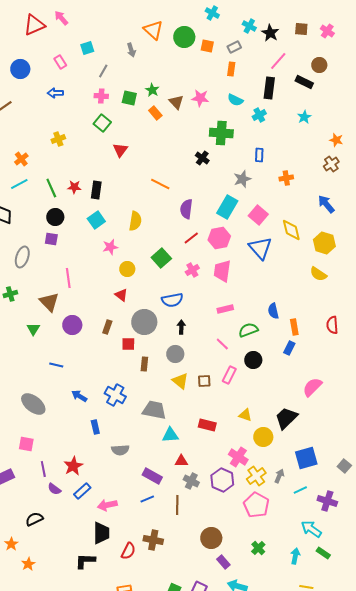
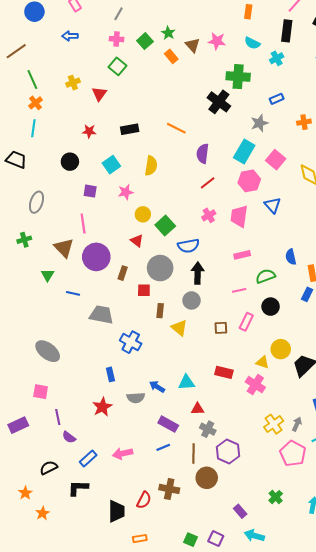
green square: (129, 98) -> (145, 41), turned 35
red triangle: (120, 150) -> (99, 94), moved
blue rectangle: (259, 155) -> (277, 99), turned 64
black cross: (202, 158) -> (219, 102), size x1.6
cyan line: (19, 184) -> (33, 128), turned -54
green line: (51, 188) -> (32, 80), moved
black rectangle: (96, 190) -> (130, 129), moved, turned 72
pink hexagon: (219, 238) -> (249, 181), moved
purple square: (51, 239) -> (90, 191), moved
blue triangle: (260, 248) -> (273, 205), moved, size x0.7
green square: (161, 258) -> (165, 225), moved
purple circle: (72, 325) -> (96, 257), moved, size x1.4
black arrow: (181, 327) -> (198, 273), size x1.5
pink line: (222, 344) -> (239, 290), turned -56
blue line: (56, 365) -> (73, 293), moved
yellow triangle: (180, 381) -> (179, 328), moved
blue arrow: (79, 396) -> (157, 387), moved
gray trapezoid: (154, 410) -> (101, 315), moved
yellow circle: (263, 437) -> (281, 349), moved
pink cross: (238, 457) -> (255, 385), moved
red star: (73, 466) -> (102, 407), moved
purple hexagon: (222, 480) -> (228, 451), moved
blue rectangle: (82, 491) -> (88, 459), moved
pink pentagon: (256, 505) -> (293, 453), moved
black trapezoid: (101, 533) -> (117, 511), moved
brown circle: (211, 538) -> (207, 478), moved
black L-shape: (85, 561) -> (78, 488), moved

